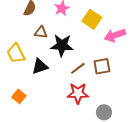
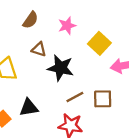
black triangle: (40, 66) -> (29, 107), moved

